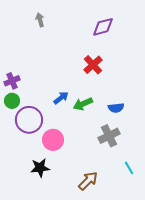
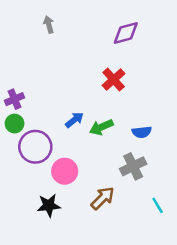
brown arrow: (88, 181) -> (103, 198), moved

